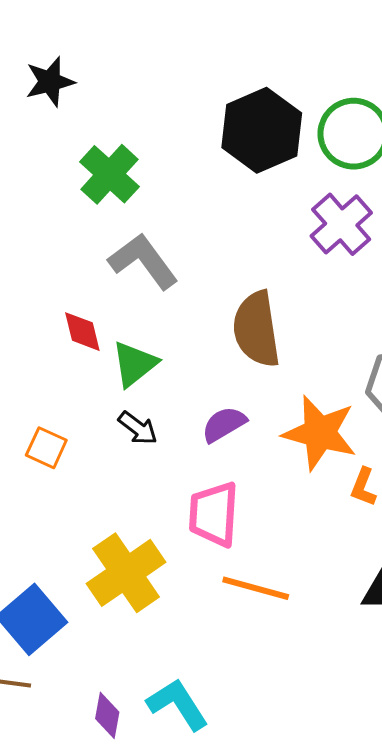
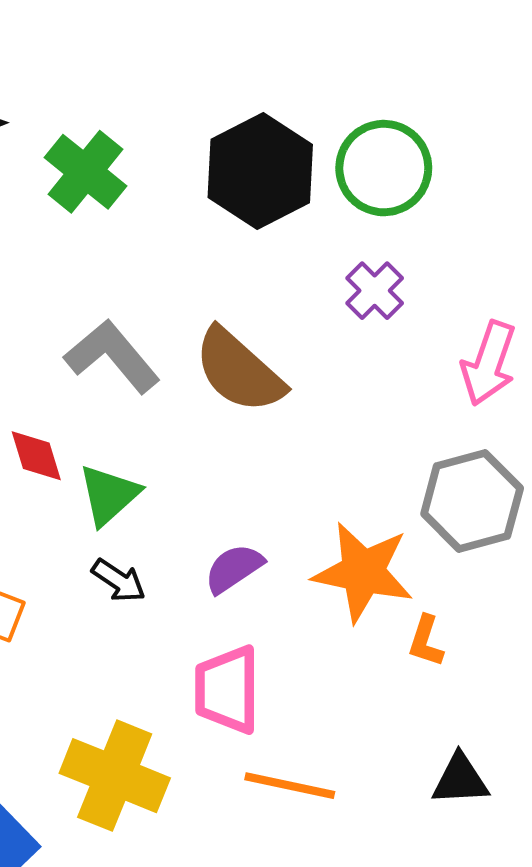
green cross: (109, 174) -> (86, 172), moved
purple cross: (341, 224) -> (375, 291), size x0.7
brown semicircle: (256, 329) -> (239, 371), moved, turned -36
yellow cross: (126, 573) -> (115, 776), turned -30

